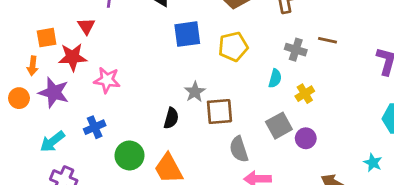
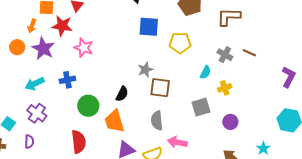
black semicircle: (171, 118) -> (122, 94), moved
purple circle: (306, 138) -> (230, 122), moved
gray semicircle: (239, 149) -> (157, 121), moved

